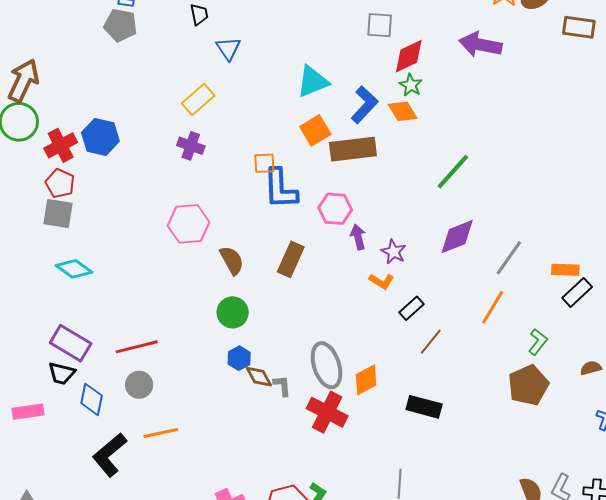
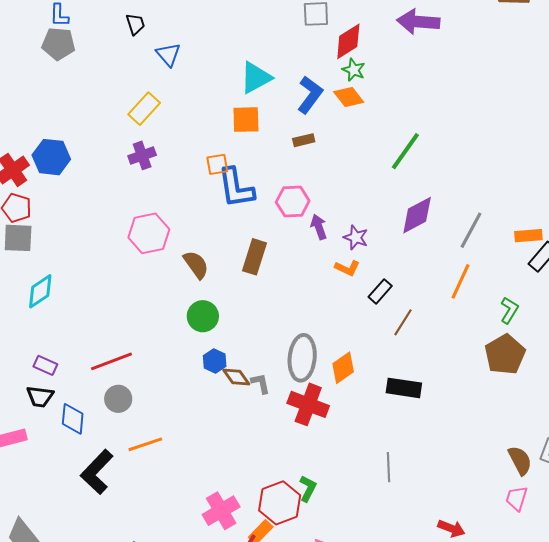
orange square: (315, 130) -> (246, 120), moved, turned 36
purple cross: (191, 146) -> (142, 155), turned -32
brown rectangle: (353, 149) -> (304, 140), size x0.5
cyan diamond: (74, 269) -> (40, 291), turned -63
purple rectangle: (71, 343) -> (45, 365), size x0.6
gray ellipse: (326, 365) -> (302, 358), turned 30

